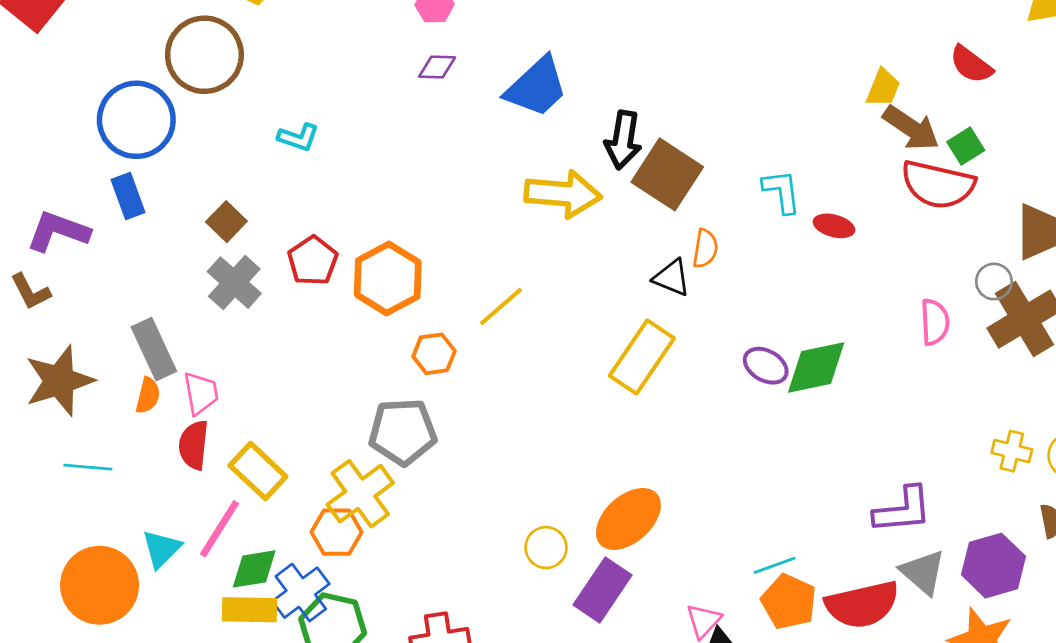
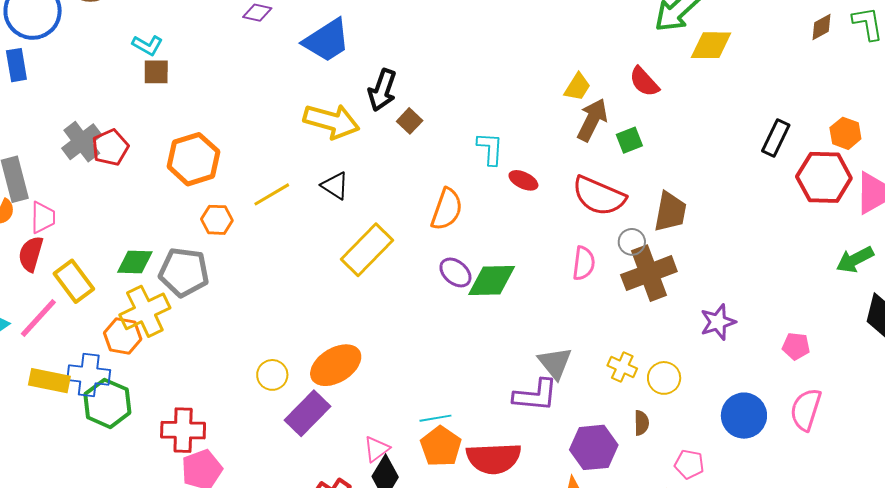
brown arrow: (911, 128) -> (592, 120), turned -108
brown square: (667, 174) -> (410, 121), size x0.5
red semicircle: (938, 185) -> (599, 196), moved
brown square: (226, 222) -> (156, 72), moved, turned 36
orange semicircle: (705, 248) -> (447, 209), moved, size x1.5
red pentagon: (313, 261) -> (110, 147), moved
black triangle: (672, 278) -> (335, 186), moved
green diamond: (254, 569) -> (135, 262), moved
gray triangle: (923, 572) -> (555, 363), moved
blue cross: (301, 593) -> (89, 375), turned 33

